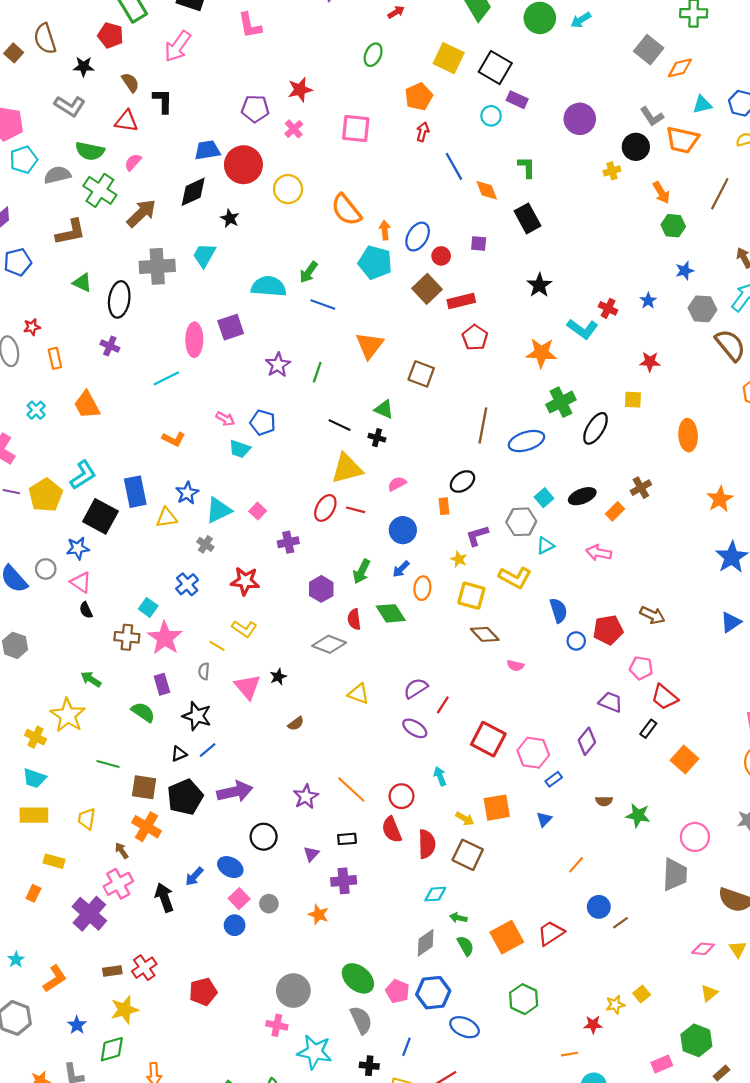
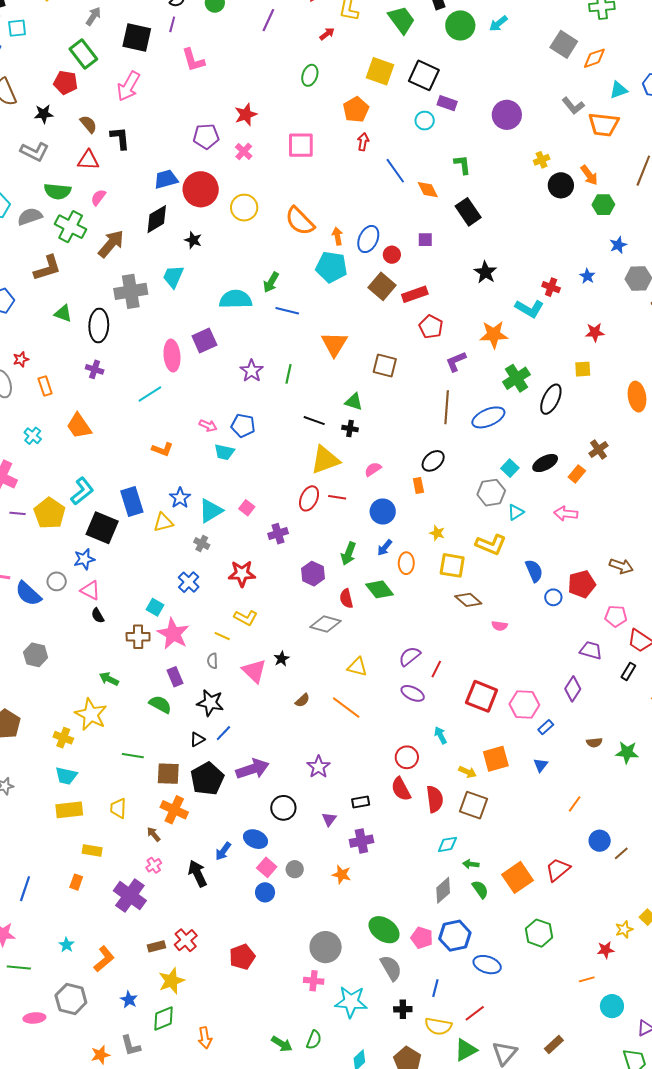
black circle: (636, 147) -> (561, 185), moved
purple L-shape: (477, 536) -> (456, 361), moved
orange line: (351, 790) -> (346, 708), moved
pink cross: (118, 884) -> (154, 865), size x0.6

